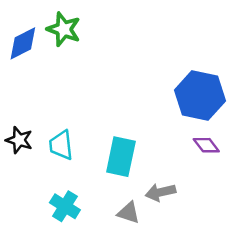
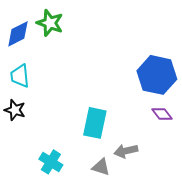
cyan trapezoid: (61, 145) -> (20, 76), moved

